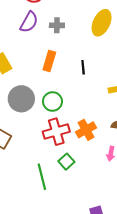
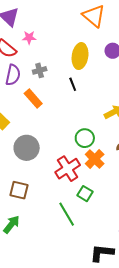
orange rectangle: (49, 61) -> (33, 99), moved, turned -42
black line: (83, 67) -> (73, 84), moved
green circle: (52, 101) -> (85, 138), moved

